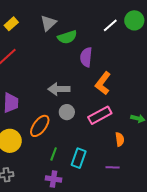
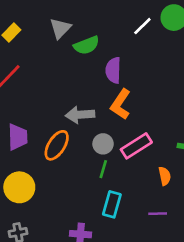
orange L-shape: (103, 83) -> (121, 104), moved
gray circle: (67, 112) -> (103, 144), moved
orange ellipse: (40, 126) -> (57, 145), moved
green line: (54, 154) -> (103, 169), moved

